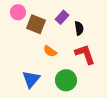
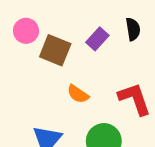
black semicircle: (79, 28) -> (133, 29), moved

